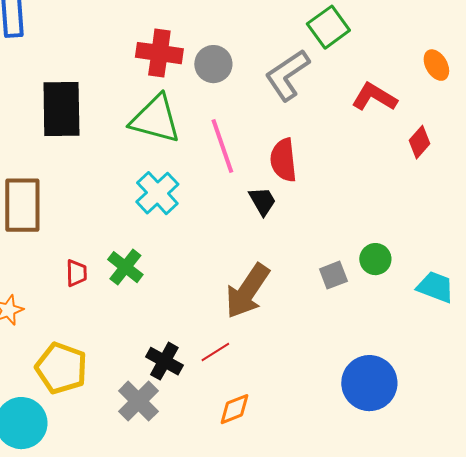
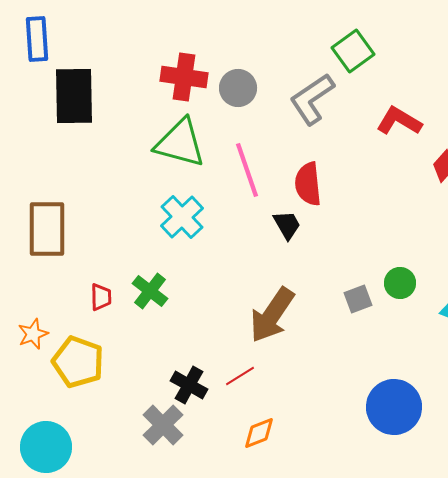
black rectangle: (61, 109) -> (74, 96), moved
yellow pentagon: (61, 368) -> (78, 362), moved

